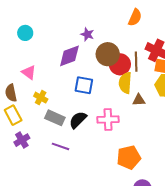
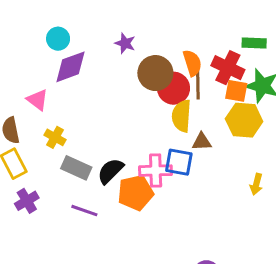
orange semicircle: (135, 17) -> (192, 63), moved, turned -42
cyan circle: (25, 33) -> (58, 39), moved
purple diamond: (69, 56) -> (70, 67), moved
blue square: (84, 85) -> (179, 162), moved
orange pentagon: (129, 157) -> (136, 193), moved

